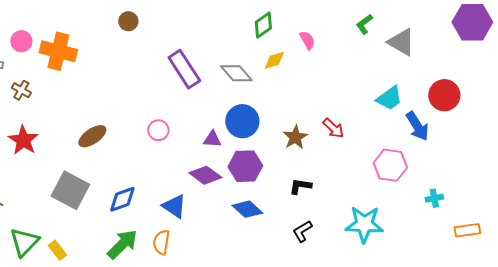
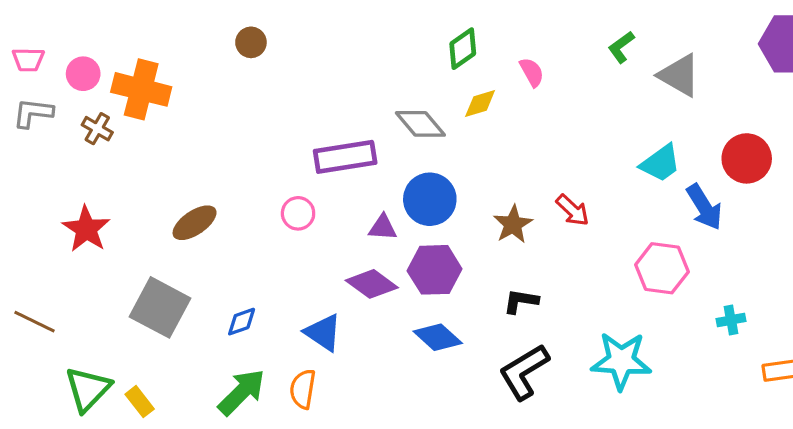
purple rectangle: (184, 69) -> (345, 157), moved, turned -66
brown cross: (21, 90) -> (97, 129), moved
blue diamond: (122, 199) -> (242, 322), size x0.7
black L-shape: (302, 231) -> (524, 372), size x1.6

